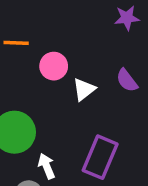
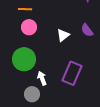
pink circle: (54, 66) -> (29, 27), moved

